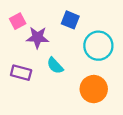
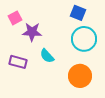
blue square: (70, 20) -> (78, 13), moved

